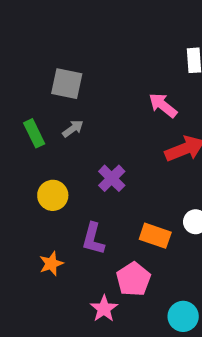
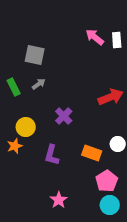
pink arrow: (163, 105) -> (95, 37), moved
orange star: (51, 264) -> (15, 146), moved
pink pentagon: (133, 279) -> (107, 181), moved

